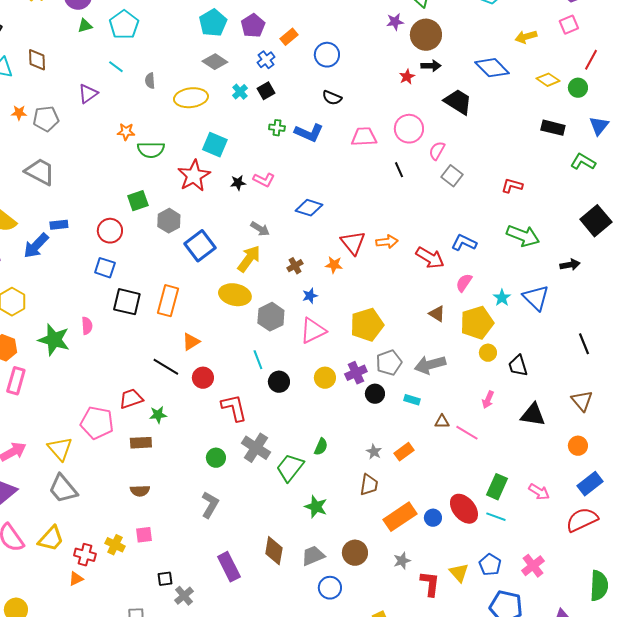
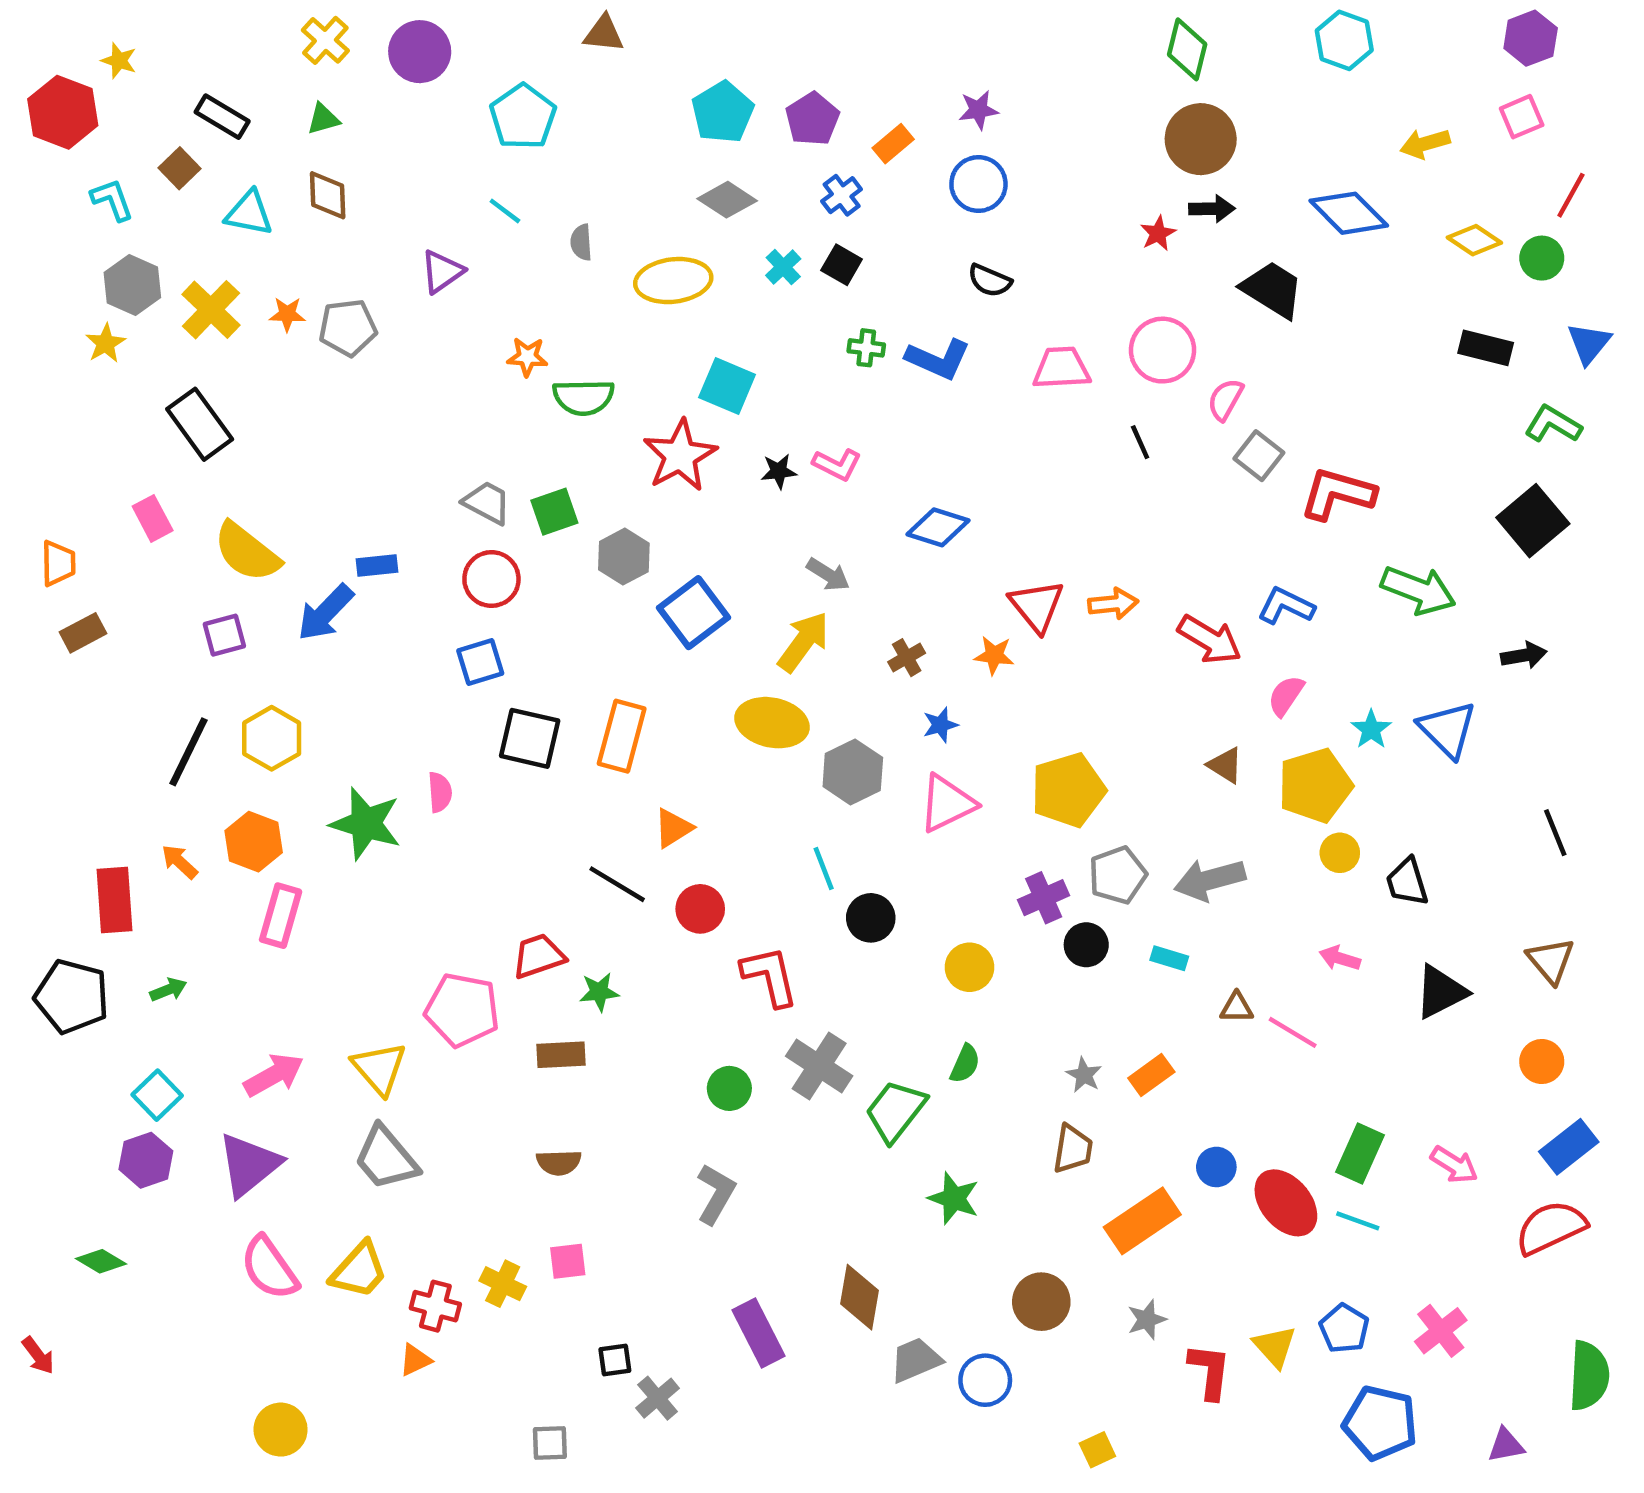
purple star: (395, 22) -> (978, 110), moved
green triangle: (85, 26) -> (323, 119), moved
black square: (266, 91) -> (842, 265), turned -30
gray trapezoid: (40, 172) -> (487, 503), moved, size x0.7
red L-shape: (512, 186) -> (1338, 494), moved, size x1.6
black square: (596, 221) -> (1533, 521), moved
blue square: (105, 268) -> (480, 662), turned -35
yellow circle: (325, 378) -> (969, 967), moved
pink arrow: (488, 400) -> (1340, 958), turned 84
black triangle: (533, 415) -> (1441, 992), turned -36
blue circle: (433, 518) -> (1216, 1167), moved
gray trapezoid: (313, 556) -> (916, 1360), moved

